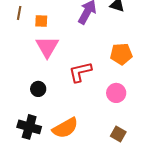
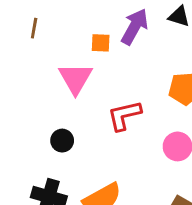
orange square: (41, 21) -> (101, 43), moved

